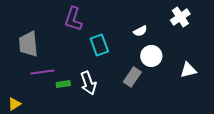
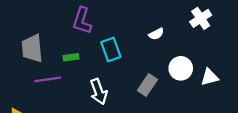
white circle: (151, 56) -> (181, 68), moved
green rectangle: (63, 84) -> (71, 57), moved

